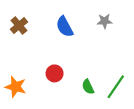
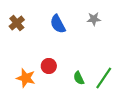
orange star: (16, 87) -> (26, 78), moved

